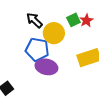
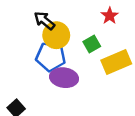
green square: (73, 20) -> (92, 44), moved
yellow circle: (54, 33) -> (56, 35), moved

